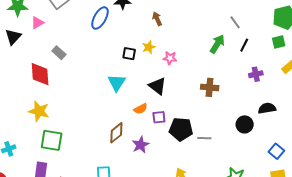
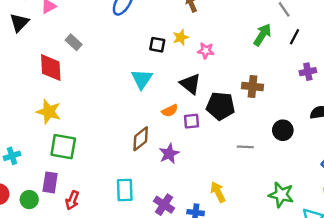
black circle: (245, 124) -> (283, 130), moved
black pentagon: (181, 129) -> (221, 106), moved

